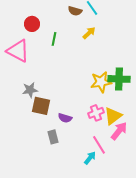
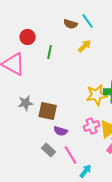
brown square: (41, 106) -> (48, 111), moved
gray rectangle: (53, 137) -> (49, 150), turned -32
pink line: (99, 145) -> (71, 155), moved

